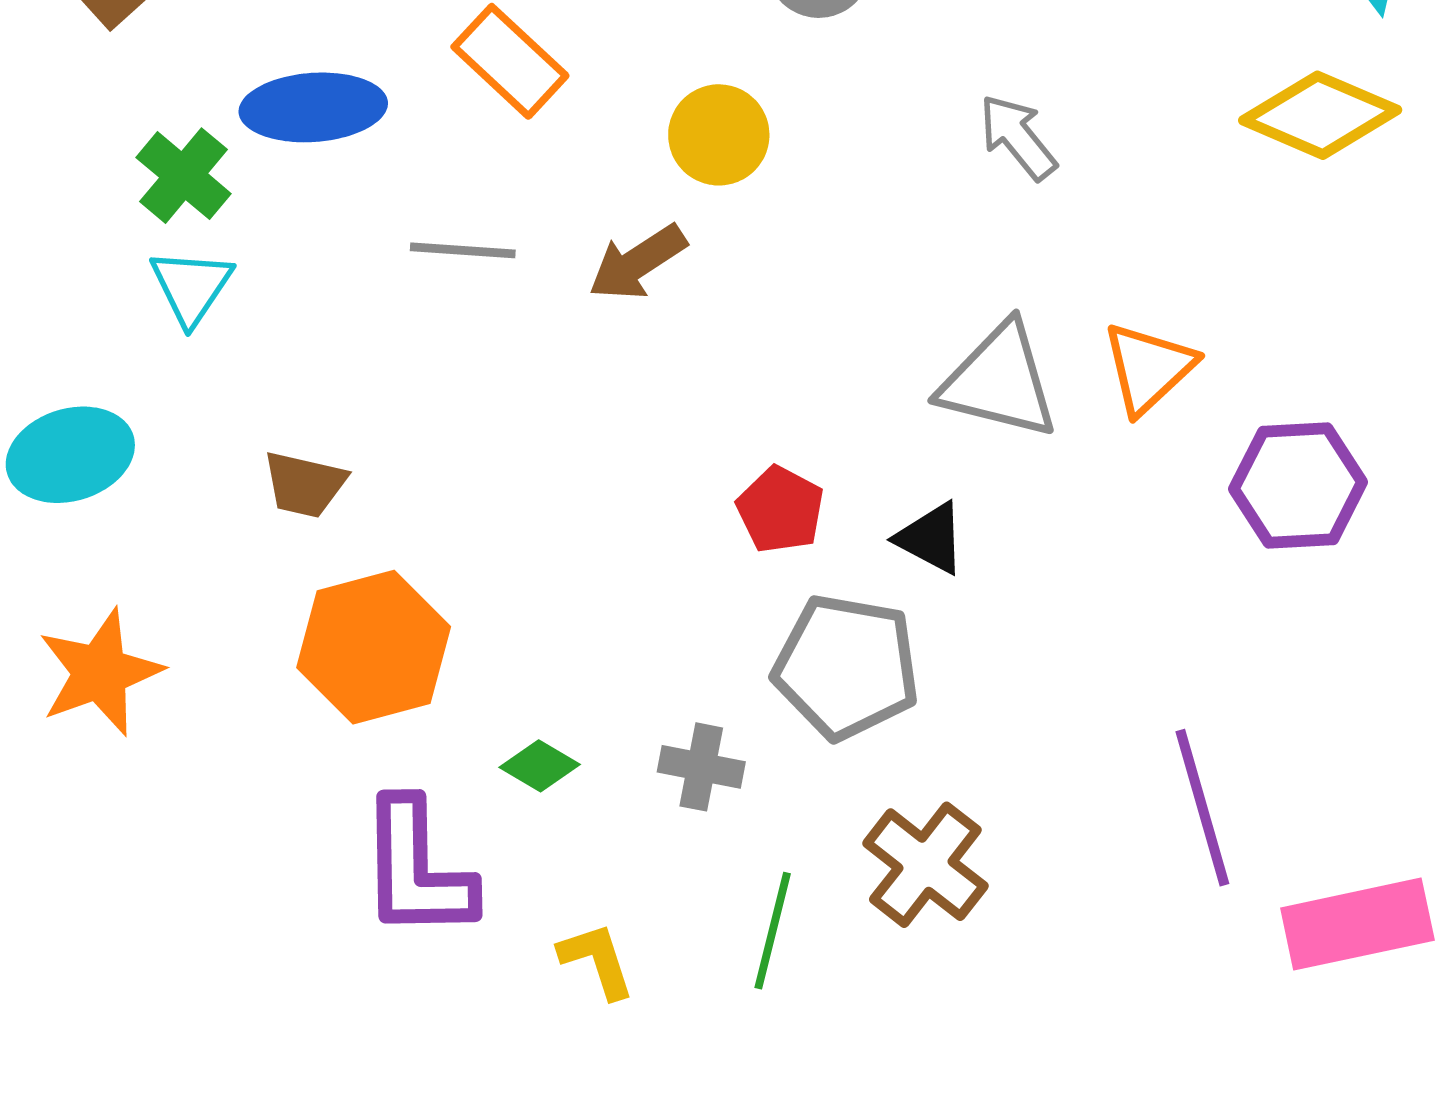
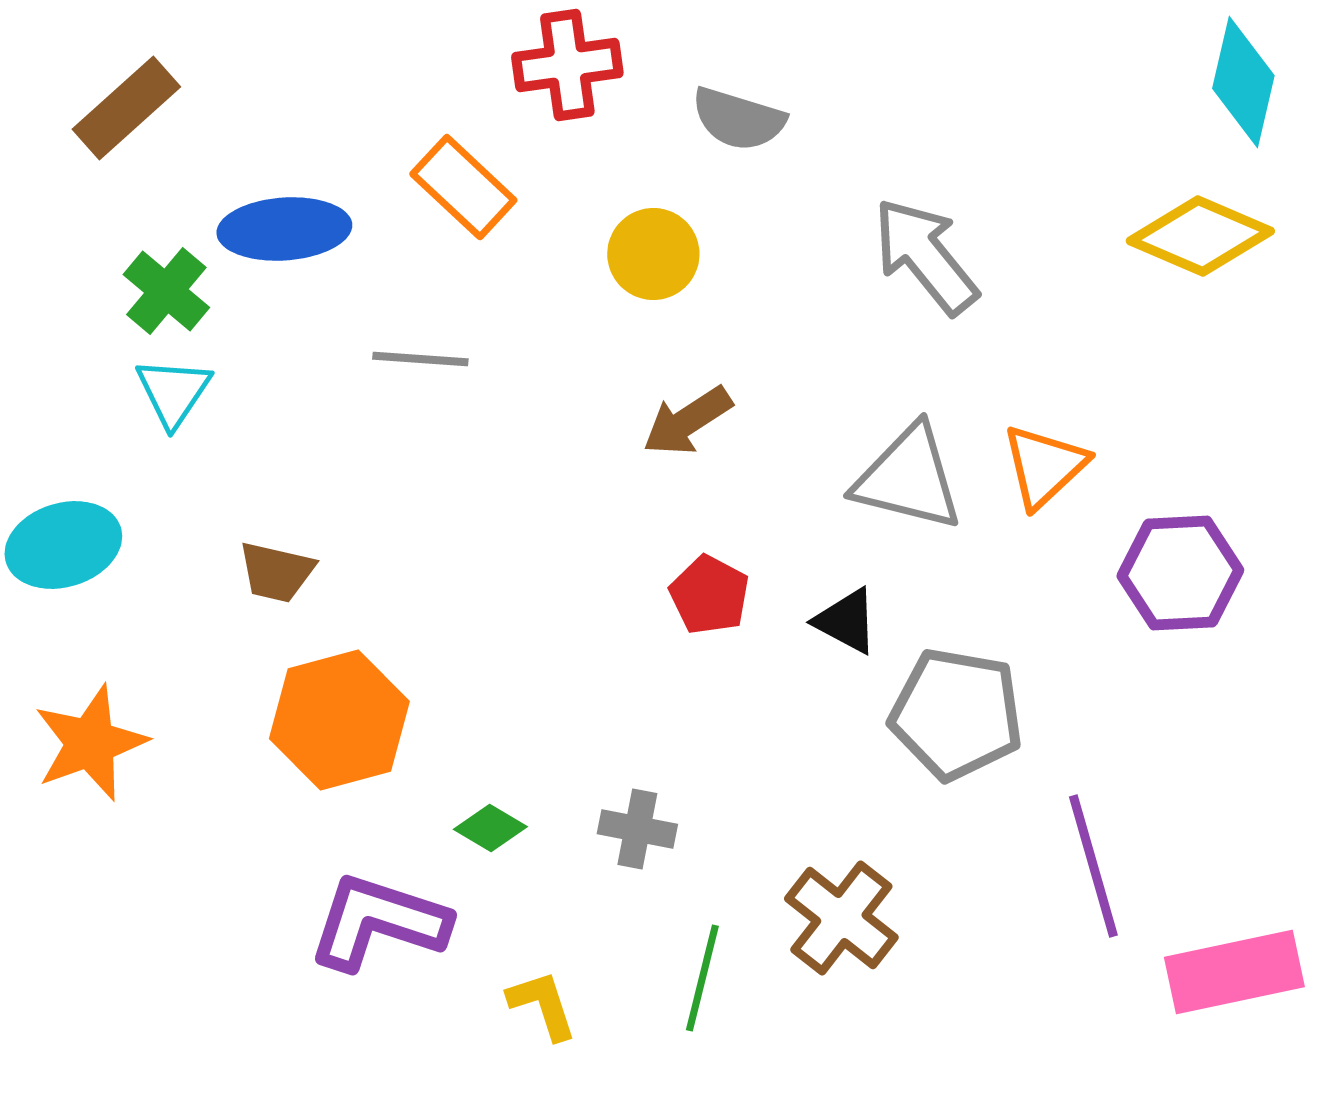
gray arrow: (1018, 137) -> (925, 256), size x1.5
brown arrow: (637, 262) -> (687, 421), moved
gray pentagon: (846, 667) -> (956, 714), moved
purple L-shape: (417, 869) -> (378, 922), turned 109

